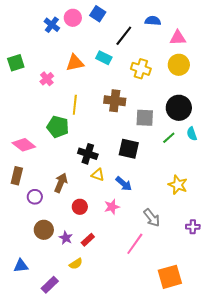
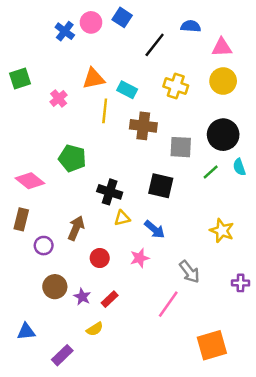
cyan rectangle: (104, 58) -> (127, 90), moved
yellow line: (75, 105) -> (105, 111), moved
yellow triangle: (98, 175) -> (122, 218), turned -32

